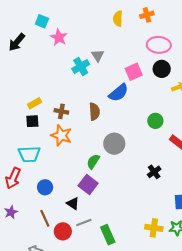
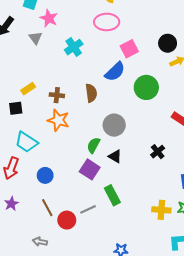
pink ellipse: (159, 45) -> (107, 22), moved
gray triangle: (98, 56) -> (35, 38), moved
black circle: (162, 69) -> (168, 43), moved
black square: (32, 121) -> (16, 108), moved
green circle: (155, 121) -> (146, 87), moved, size x1.5
cyan trapezoid: (29, 154) -> (26, 142), turned 40
black triangle: (73, 203) -> (115, 156), moved
green rectangle: (108, 235) -> (112, 195), moved

